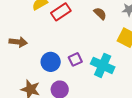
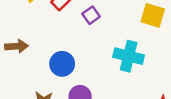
purple square: (75, 59) -> (91, 15), moved

